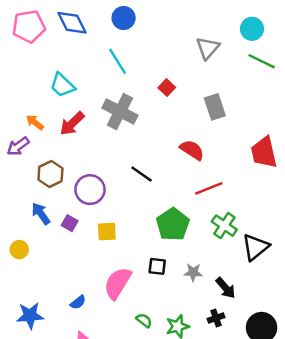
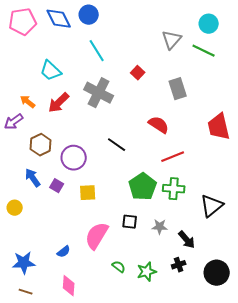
blue circle: (124, 18) -> (89, 15), moved
green line: (262, 61) -> (204, 51), moved
green cross: (224, 226) -> (174, 189), moved, turned -30

